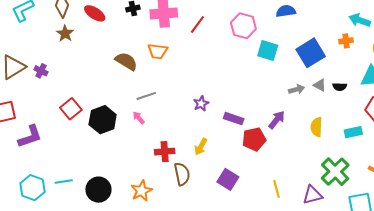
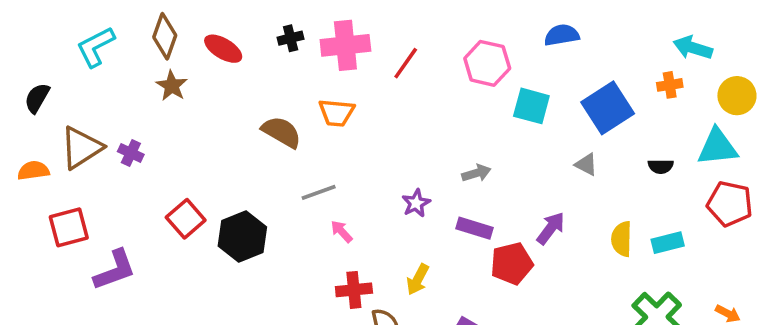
gray triangle: (320, 85) -> (586, 164), moved
gray arrow: (297, 89) -> (476, 173), moved
pink arrow: (139, 118) -> (342, 231), moved
cyan rectangle: (353, 132) -> (668, 243), moved

